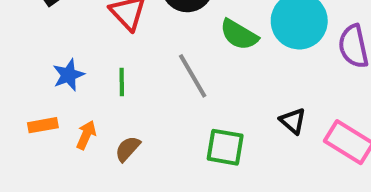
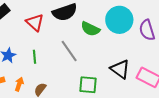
black triangle: (293, 121) -> (120, 69), size x1.5

